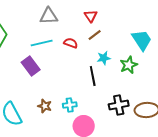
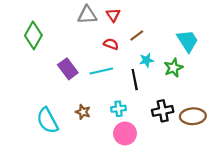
red triangle: (91, 16) -> (113, 15), moved
cyan line: (42, 43) -> (101, 71), moved
cyan cross: (70, 105) -> (119, 109), moved

